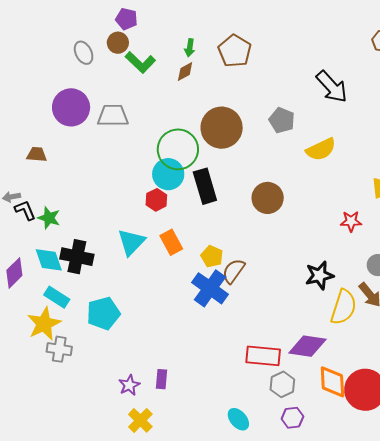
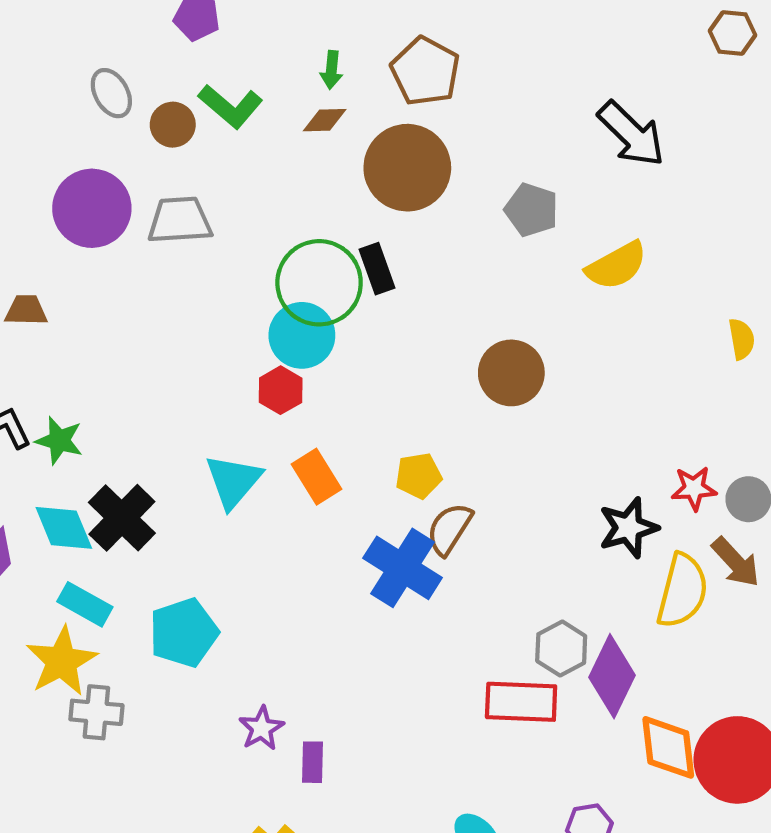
brown circle: (118, 43) -> (173, 125), moved
brown diamond: (185, 72) -> (325, 120), turned 30
brown circle: (222, 128) -> (407, 168), moved
black rectangle: (205, 186) -> (377, 269), moved, size x0.7
red star: (351, 221) -> (694, 488), moved
yellow pentagon: (212, 256) -> (419, 476), moved, turned -30
black cross: (77, 257) -> (122, 518), turned 36
purple diamond: (307, 346) -> (612, 676), turned -69
gray hexagon: (282, 384) -> (561, 649), moved
purple star: (129, 385) -> (261, 728), moved

